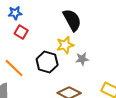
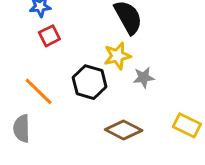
red square: (21, 32) -> (49, 36), turned 32

